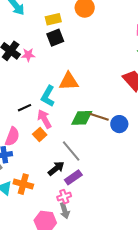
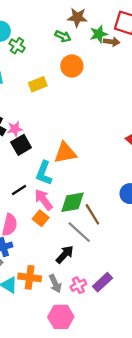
black square: (55, 38) -> (21, 145), moved
brown line: (99, 117) -> (92, 214), moved, turned 48
green diamond: (82, 118) -> (72, 202), moved
purple rectangle: (73, 177) -> (103, 282), moved
gray arrow: (65, 211) -> (55, 284), moved

